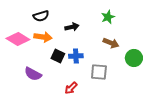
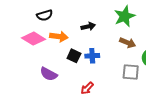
black semicircle: (41, 16) -> (45, 15), moved
green star: (108, 17) -> (125, 16), size x1.5
gray square: (99, 72) -> (131, 72), moved

